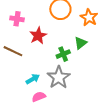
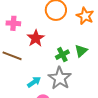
green triangle: (81, 43) -> (81, 51), moved

